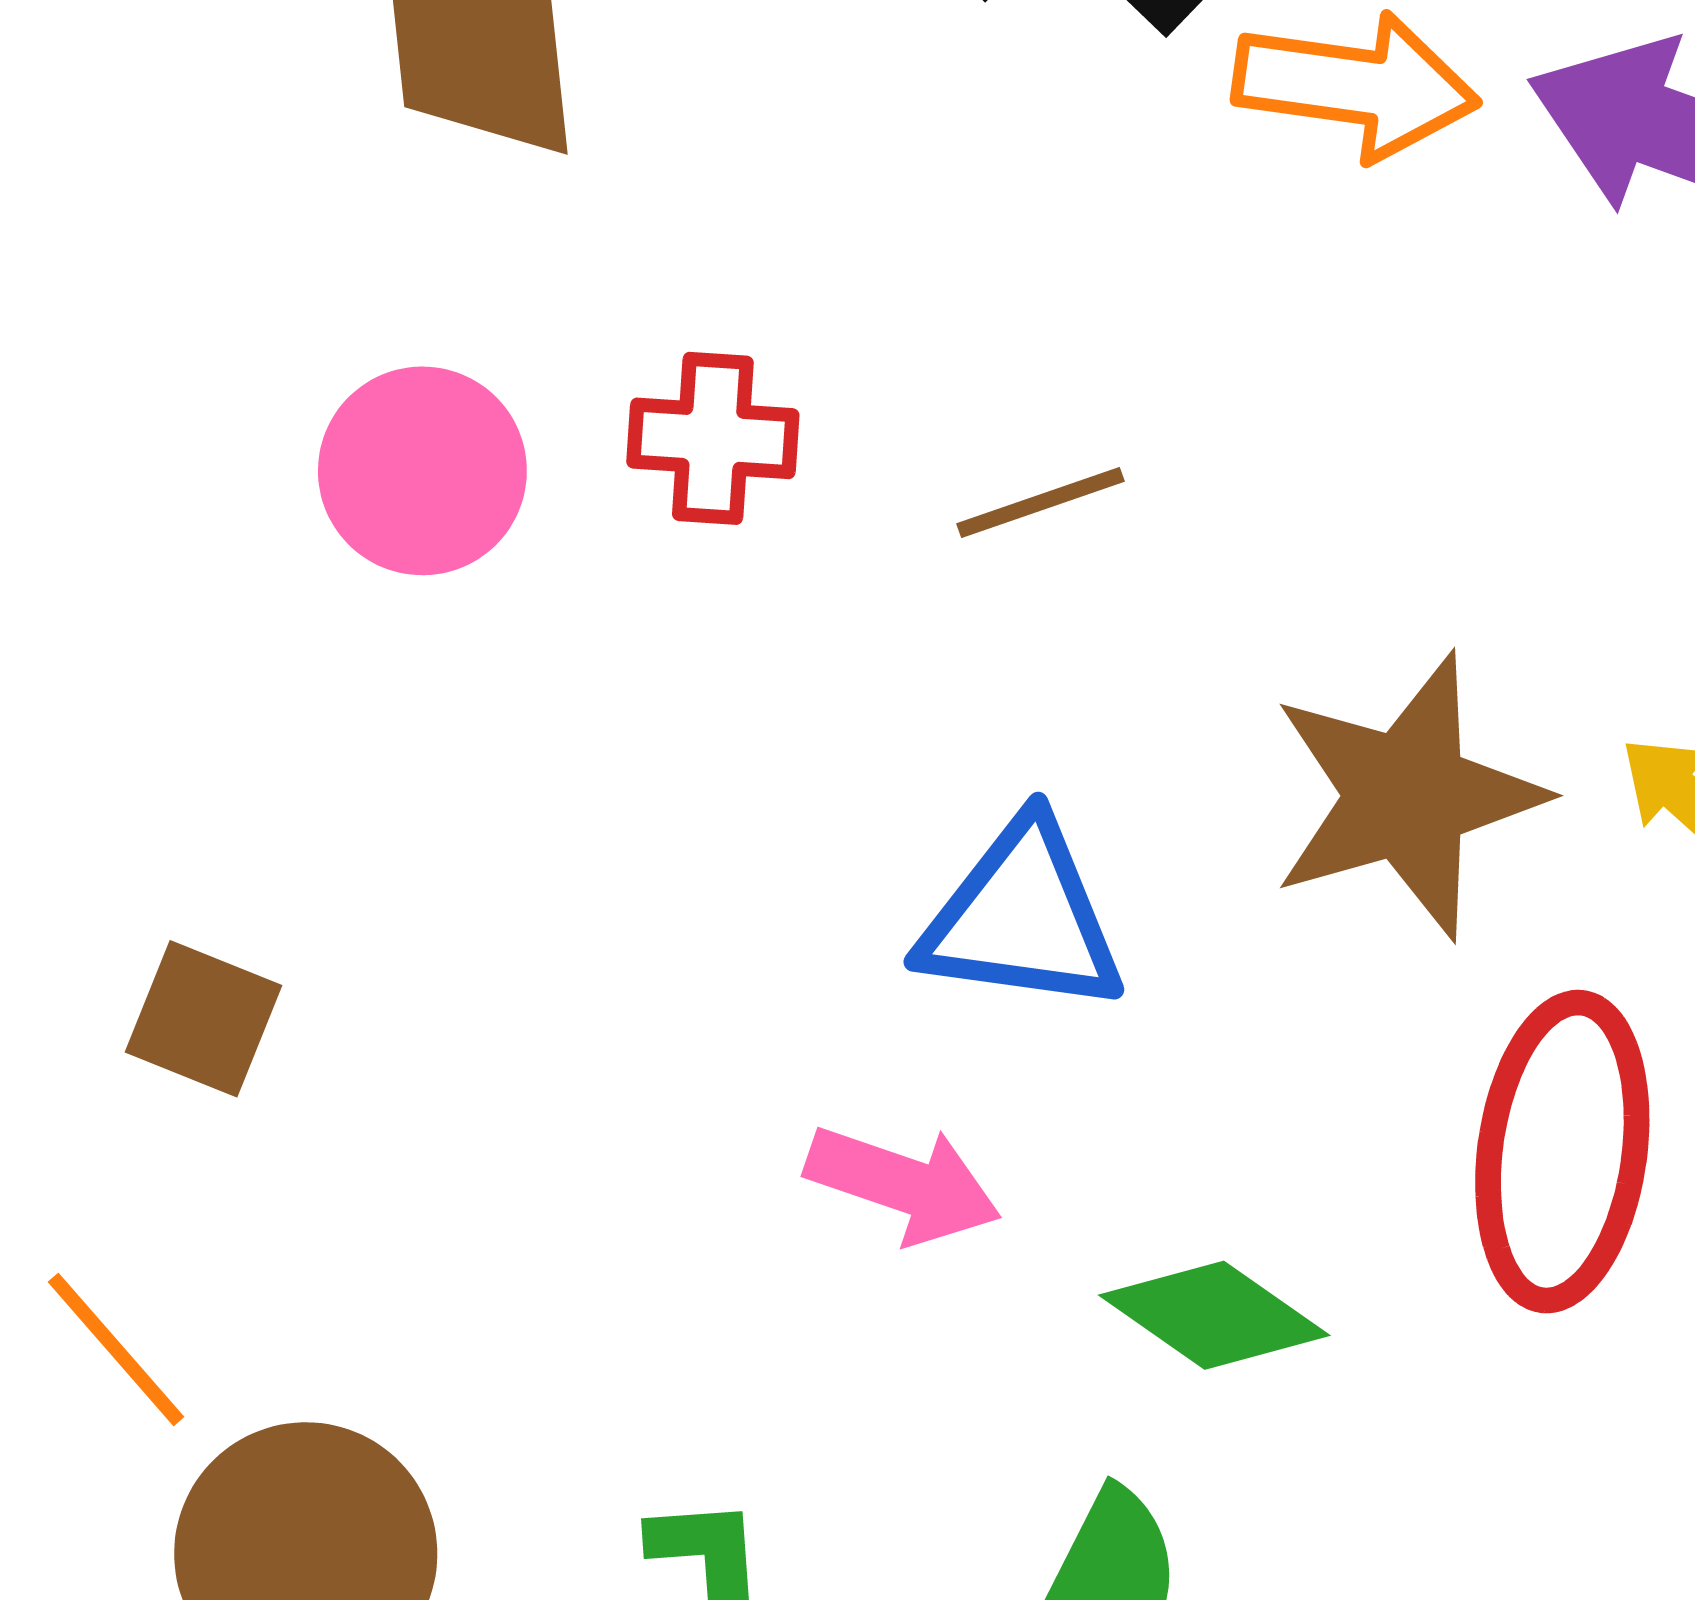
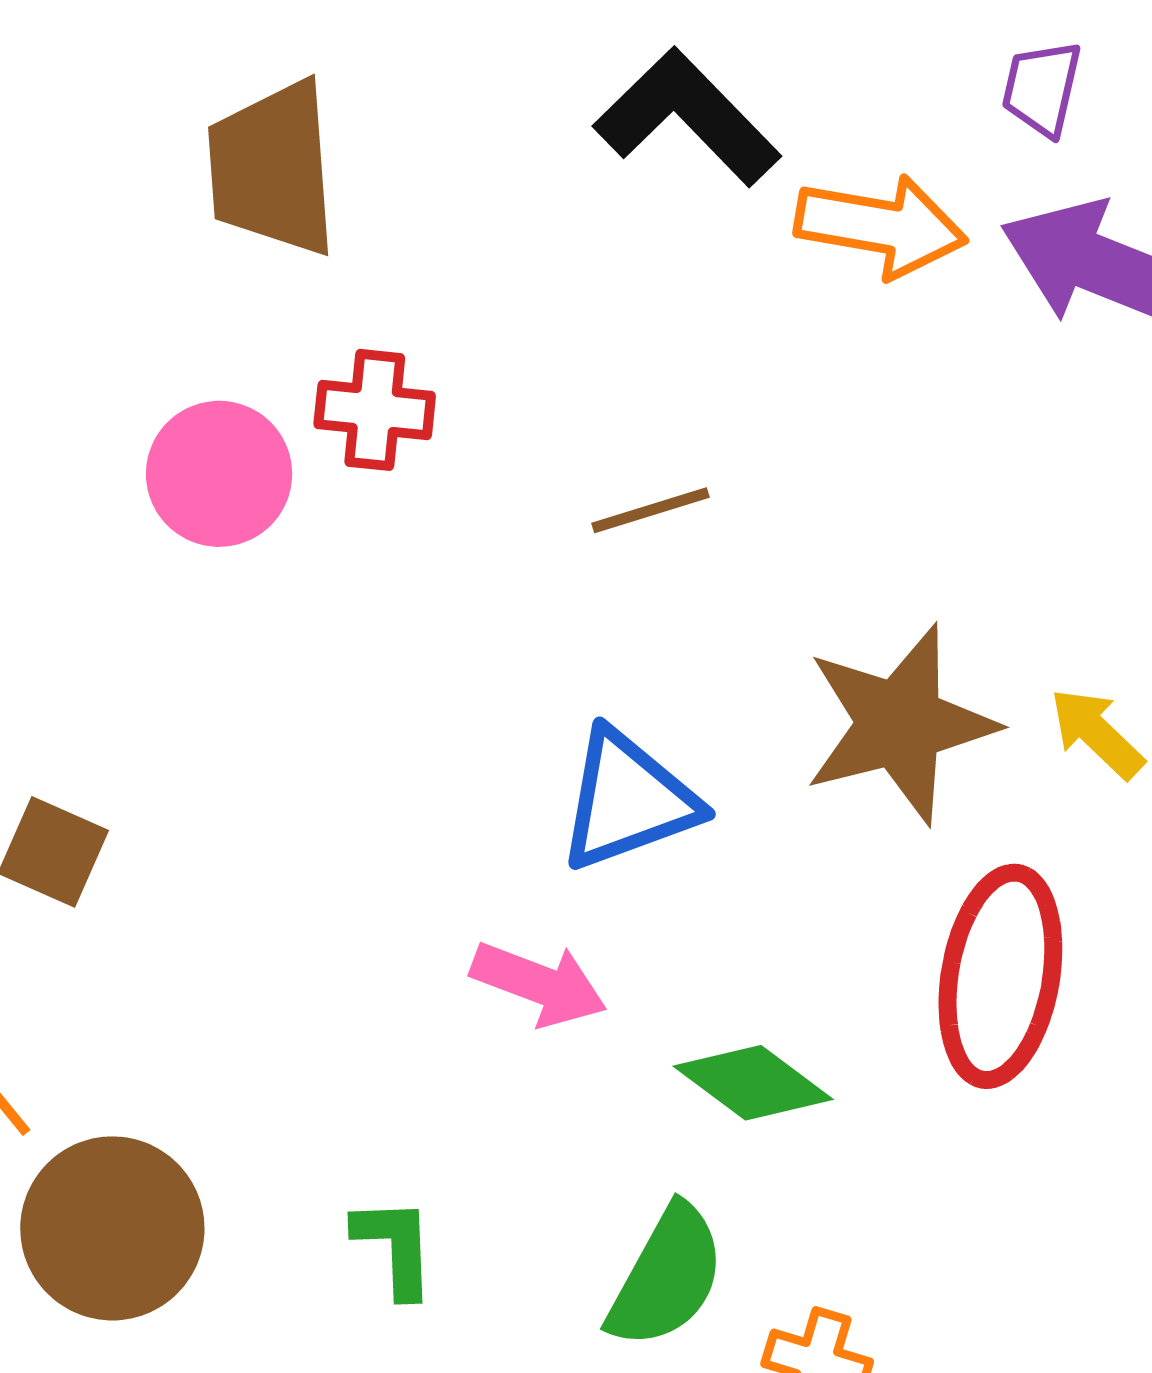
red cross: (713, 438) -> (375, 410), moved
blue triangle: (1022, 918) -> (628, 800), turned -30

